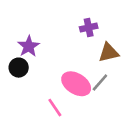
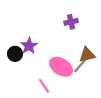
purple star: (29, 46) -> (29, 46), moved
brown triangle: (109, 53) -> (87, 55), moved

